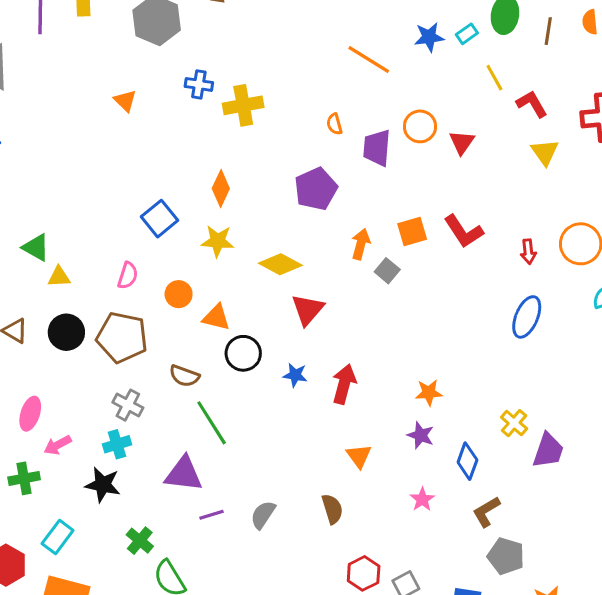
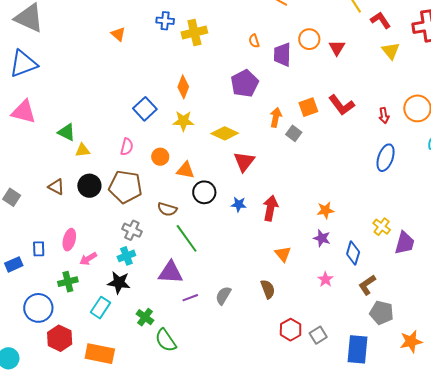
cyan rectangle: (58, 537) -> (100, 308), moved

